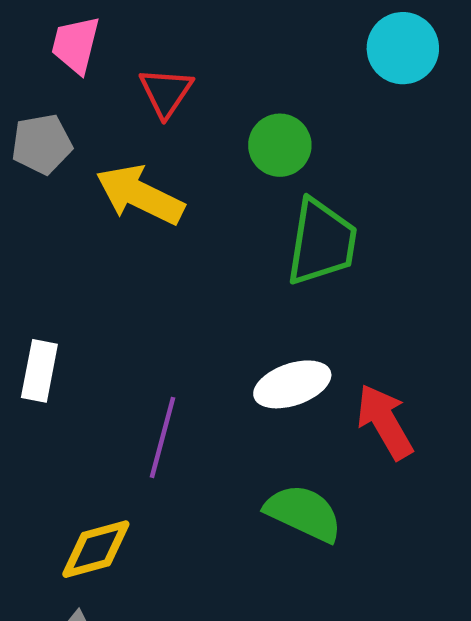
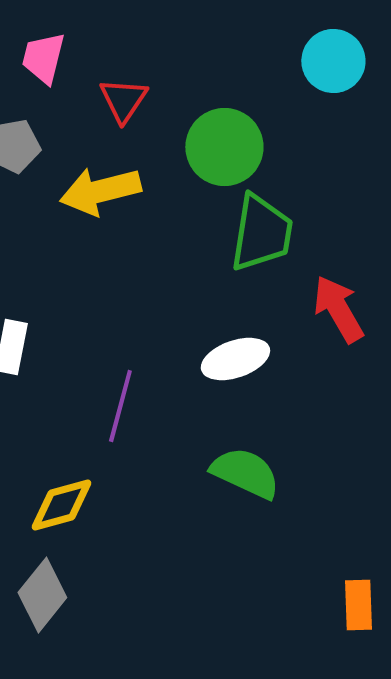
green circle: (280, 145) -> (224, 147), size x1.4
yellow arrow: (140, 195) -> (100, 191), turned -40
red arrow: (385, 422) -> (338, 309), moved

